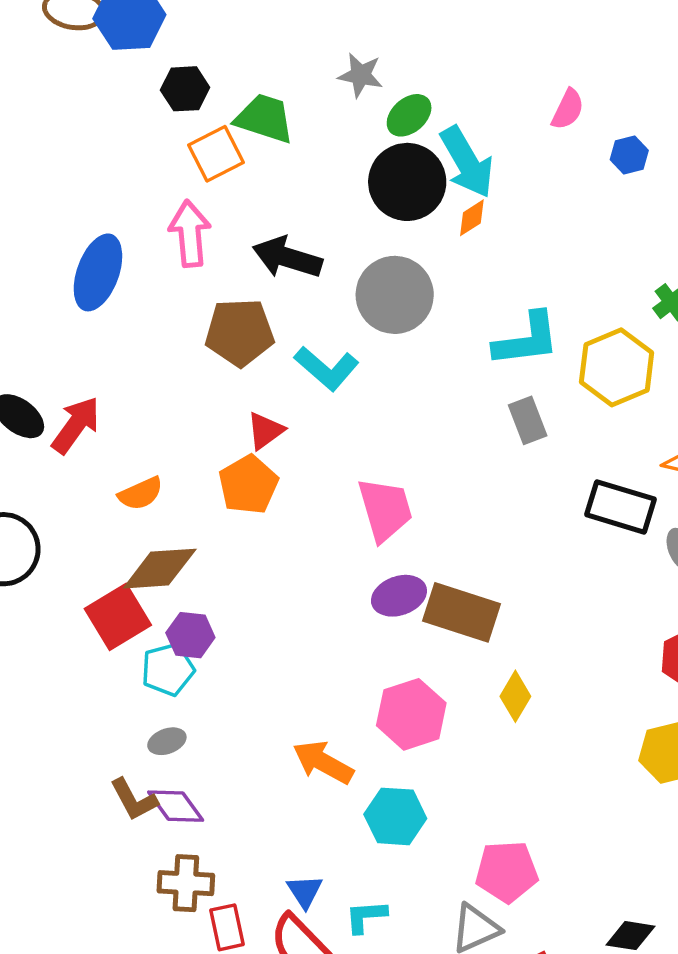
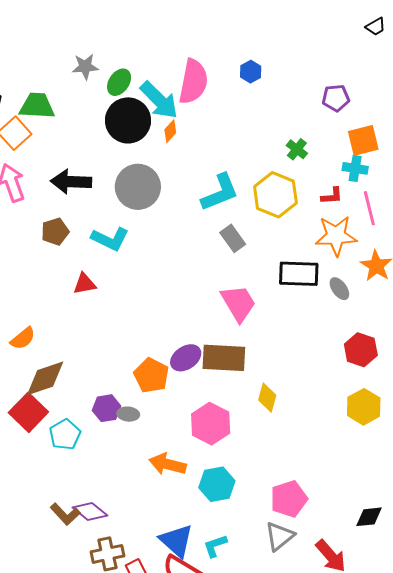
pink semicircle: (568, 109) -> (193, 82), moved, size x1.8
brown pentagon: (240, 332) -> (55, 232), size x0.7
red triangle: (265, 431) -> (85, 284), turned 40
orange pentagon: (248, 485) -> (151, 375), moved
pink trapezoid: (385, 510) -> (238, 303), moved
purple hexagon: (190, 635) -> (106, 408), moved
gray ellipse: (167, 741) -> (128, 414), moved, turned 40
blue triangle: (305, 891) -> (176, 541), size x1.6

